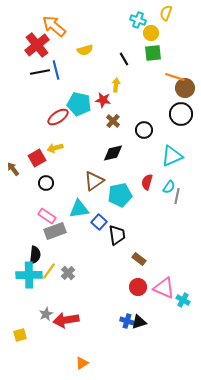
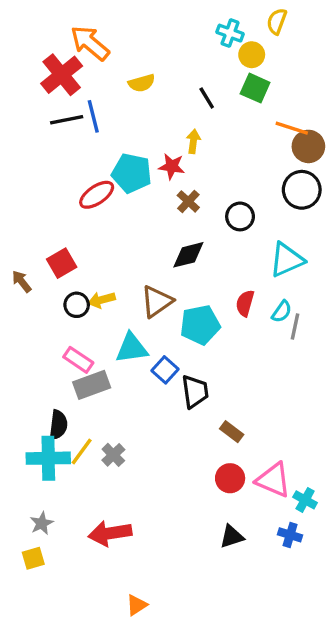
green square: (153, 53) -> (255, 88), turned 30
yellow arrow: (55, 148) -> (102, 300), moved
gray star: (46, 314) -> (42, 523), moved
blue cross: (127, 321) -> (290, 535), moved

